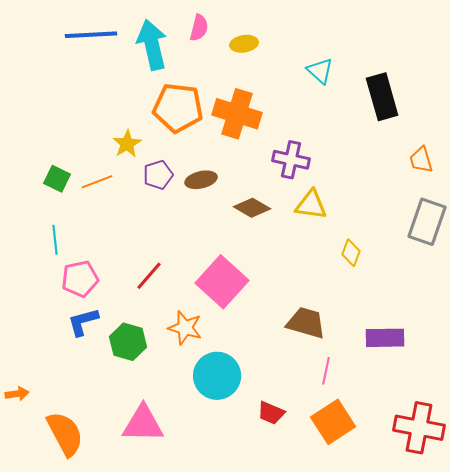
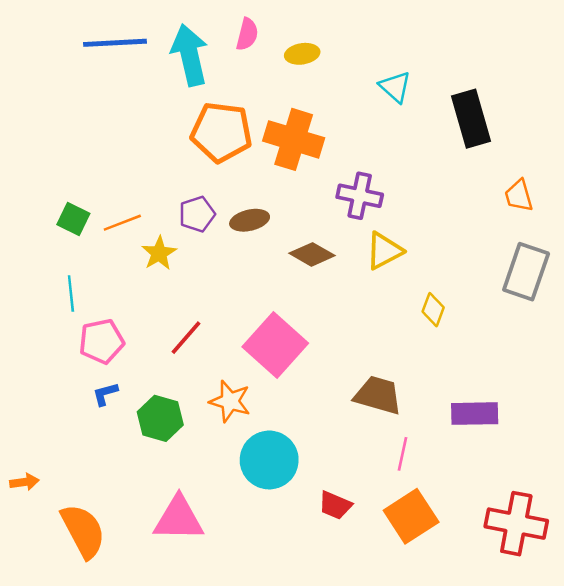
yellow star: (127, 144) -> (159, 253), moved
yellow triangle: (311, 205) -> (384, 251), turned -36
blue L-shape: (83, 322) -> (105, 394), size x0.7

